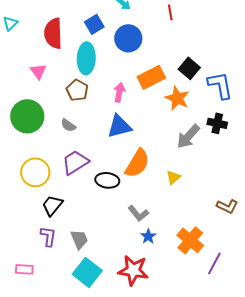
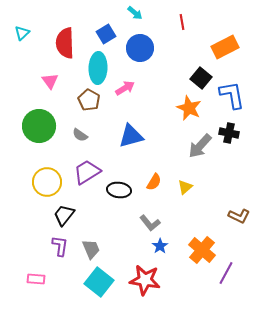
orange rectangle: (151, 77) -> (225, 47), moved
pink arrow: (119, 92) -> (125, 88), moved, turned 48
orange semicircle: (137, 163) -> (154, 182), moved, size x0.6

